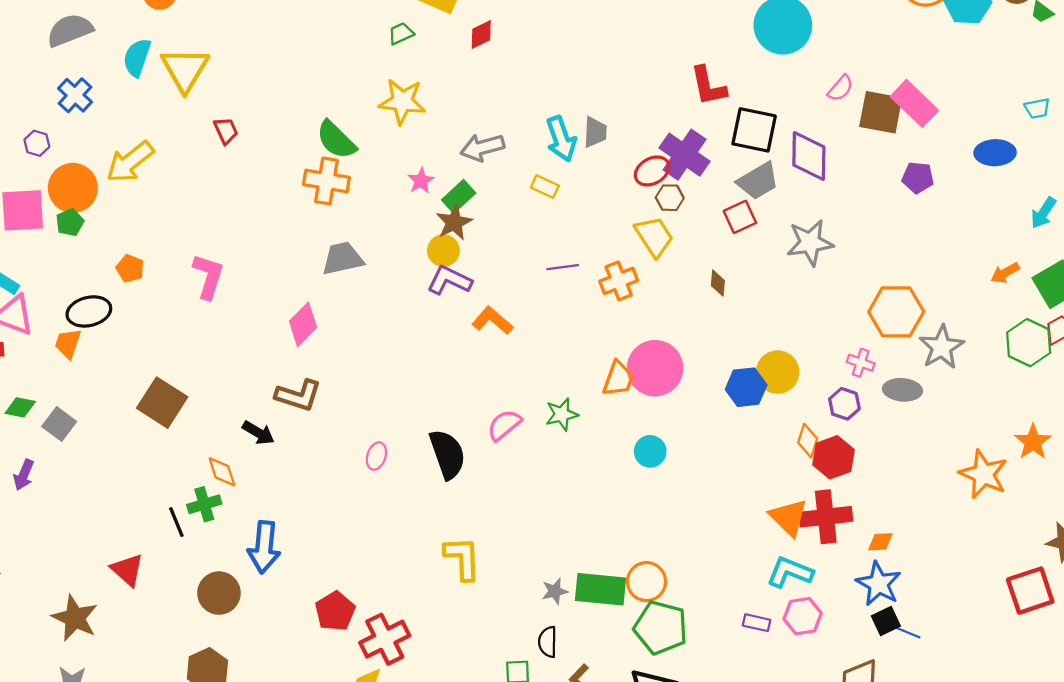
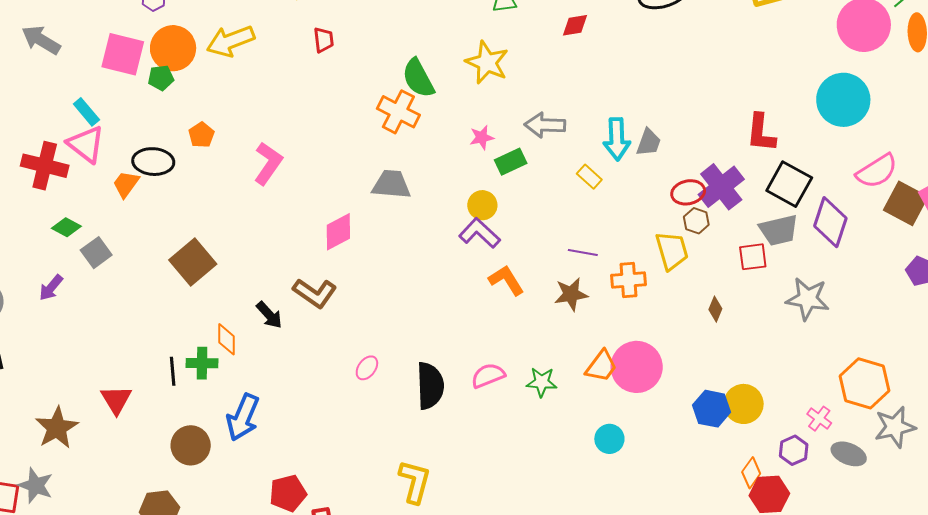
pink semicircle: (840, 88) -> (877, 171), size x1.6
brown star: (454, 222) -> (571, 294), moved

